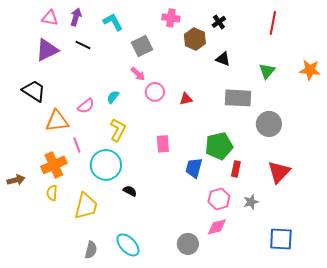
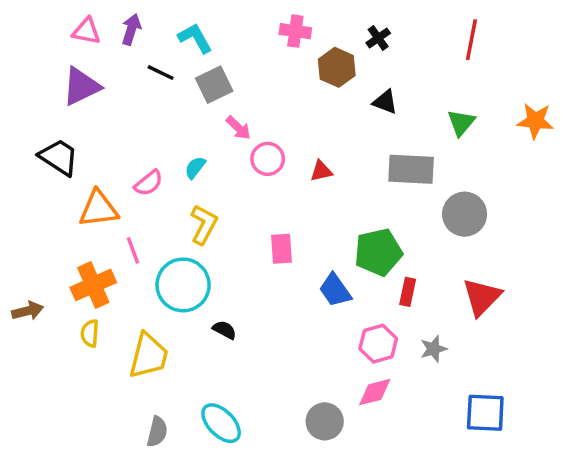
black line: (83, 45) -> (161, 73), moved
gray square: (142, 46) -> (214, 85), moved
blue trapezoid: (194, 168) -> (335, 290), turned -50

